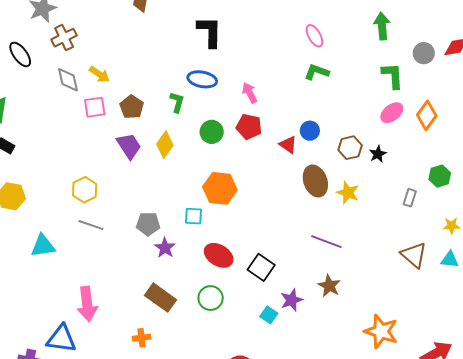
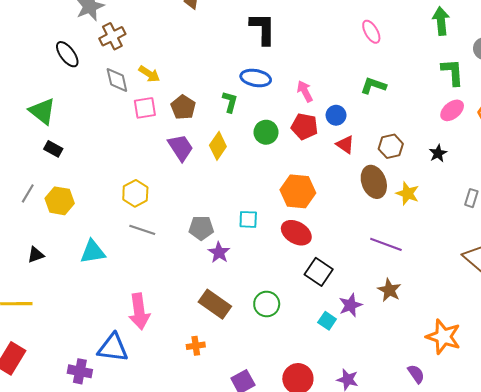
green L-shape: (317, 72) -> (373, 86), moved
blue circle: (310, 131) -> (336, 115), moved
brown hexagon: (350, 148) -> (391, 146), moved
orange hexagon: (220, 188) -> (298, 191), moved
red ellipse: (219, 255) -> (296, 233), moved

